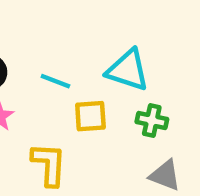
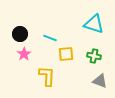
cyan triangle: (128, 70) -> (94, 24), moved

